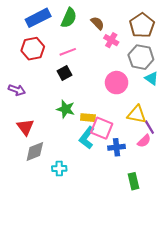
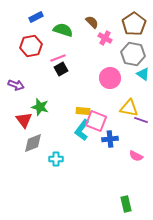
blue rectangle: (38, 18) -> (36, 17), size x0.6
green semicircle: (69, 18) -> (63, 30), moved, turned -96
pink line: (68, 52) -> (58, 58), moved
green star: (66, 109) -> (40, 107), moved
purple line: (149, 127) -> (141, 120), turned -40
pink semicircle: (144, 141) -> (136, 156), moved, turned 72
green rectangle: (134, 181) -> (126, 204), moved

